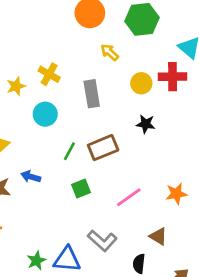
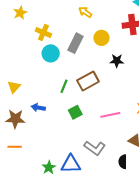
yellow circle: (141, 83) -> (101, 38), moved
yellow star: (16, 86) -> (20, 13), moved
gray rectangle: (92, 94) -> (76, 43), turned 42
cyan circle: (45, 114) -> (51, 53), moved
pink line: (129, 197) -> (110, 115), turned 30

